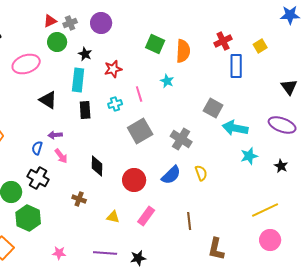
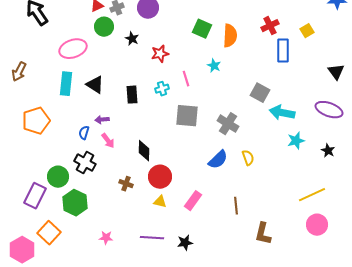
cyan rectangle: (78, 80) -> (66, 84), moved
gray square: (140, 131) -> (187, 116), turned 35
red circle: (134, 180) -> (160, 177), moved

